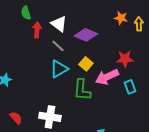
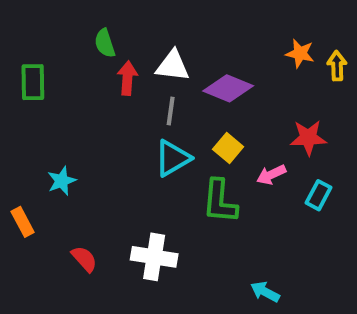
white triangle: (59, 24) -> (173, 66), turned -30
gray line: (58, 46) -> (171, 111), turned 56
pink arrow: (107, 77) -> (271, 175), size x0.6
cyan rectangle: (130, 87) -> (319, 195), turned 48

